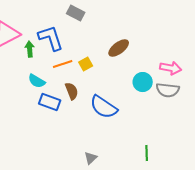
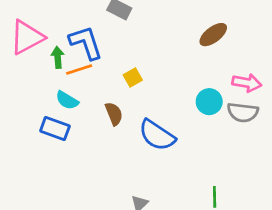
brown ellipse: (119, 48) -> (213, 35), moved
orange line: (63, 64) -> (79, 69), moved
blue rectangle: (50, 102) -> (55, 128), moved

